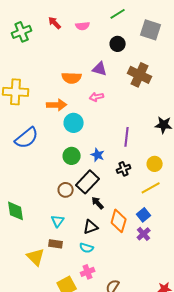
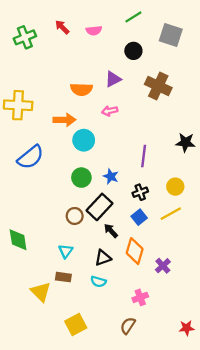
purple triangle: (100, 69) -> (113, 79), turned -42
blue square: (144, 215) -> (139, 217), moved
pink cross: (88, 272) -> (140, 297), moved

